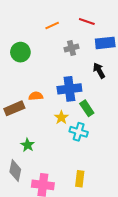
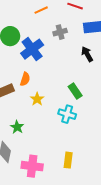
blue cross: (69, 89) -> (32, 49), moved, turned -30
orange semicircle: (36, 96) -> (25, 79), turned 112
yellow star: (61, 117) -> (37, 99), moved

